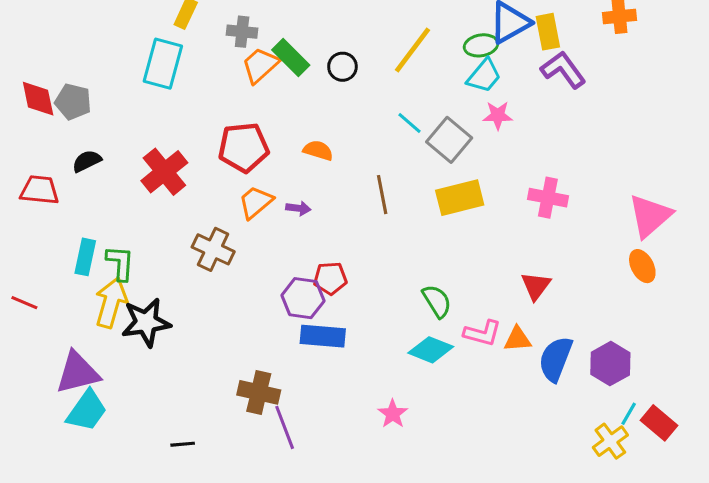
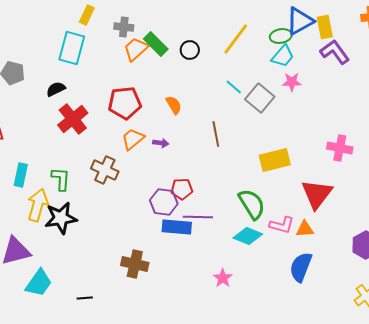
orange semicircle: (318, 150) -> (174, 105), turned 42
black semicircle: (87, 161) -> (56, 89), moved
yellow rectangle: (460, 198) -> (275, 160), moved
pink cross: (548, 198) -> (340, 148), moved
green L-shape: (120, 263) -> (61, 179), moved
red triangle: (536, 286) -> (317, 194), size x1.6
green semicircle: (437, 301) -> (252, 204), size x1.4
blue semicircle: (556, 359) -> (301, 267), moved
cyan trapezoid: (87, 411) -> (39, 283), moved
purple line: (285, 427) -> (198, 217), moved, turned -68

